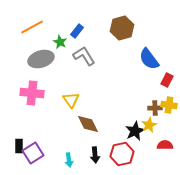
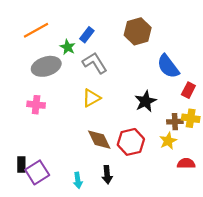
pink cross: (32, 93) -> (36, 105), size x0.7
yellow triangle: (71, 100) -> (91, 98), moved, turned 36
black star: (135, 131) -> (146, 101), moved
red hexagon: (122, 154) -> (131, 142), moved

